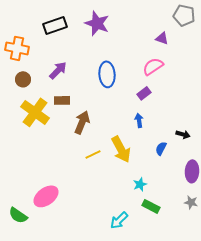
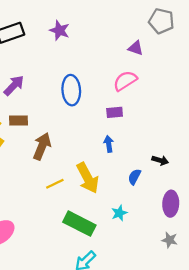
purple star: (97, 23) -> (60, 30), size x0.7
purple rectangle: (144, 93) -> (115, 112), turned 32
cyan star: (140, 184) -> (119, 213), moved
green rectangle: (151, 206) -> (79, 224), moved, size x1.5

